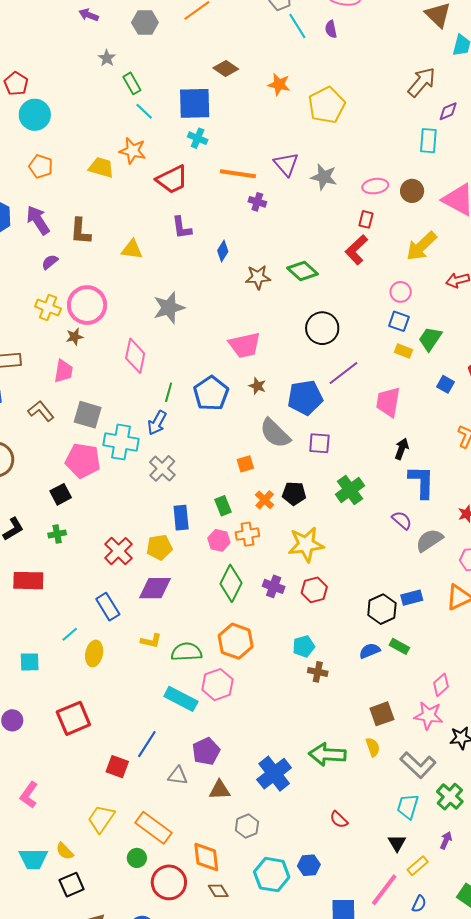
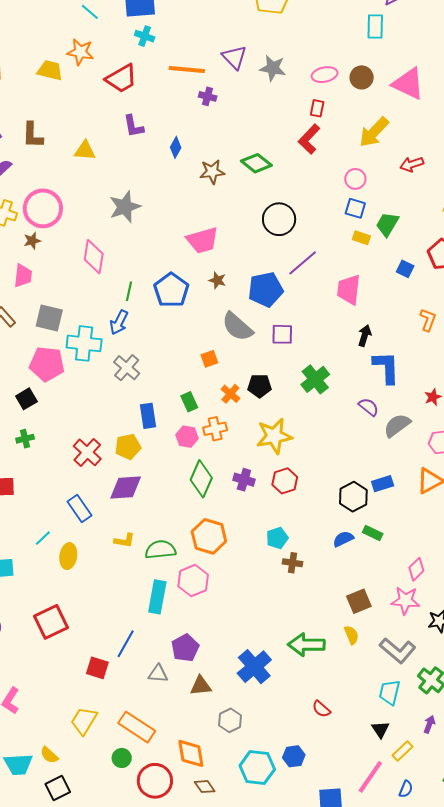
cyan rectangle: (181, 699) -> (157, 597), turned 76

